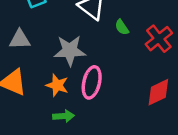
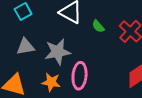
gray triangle: (20, 39) -> (25, 47), moved

